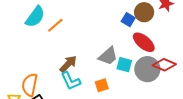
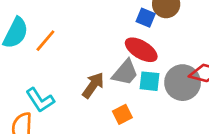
red ellipse: (144, 42) -> (141, 50), moved
brown arrow: (68, 64) -> (93, 85), moved
cyan L-shape: (71, 81) -> (40, 100), moved

